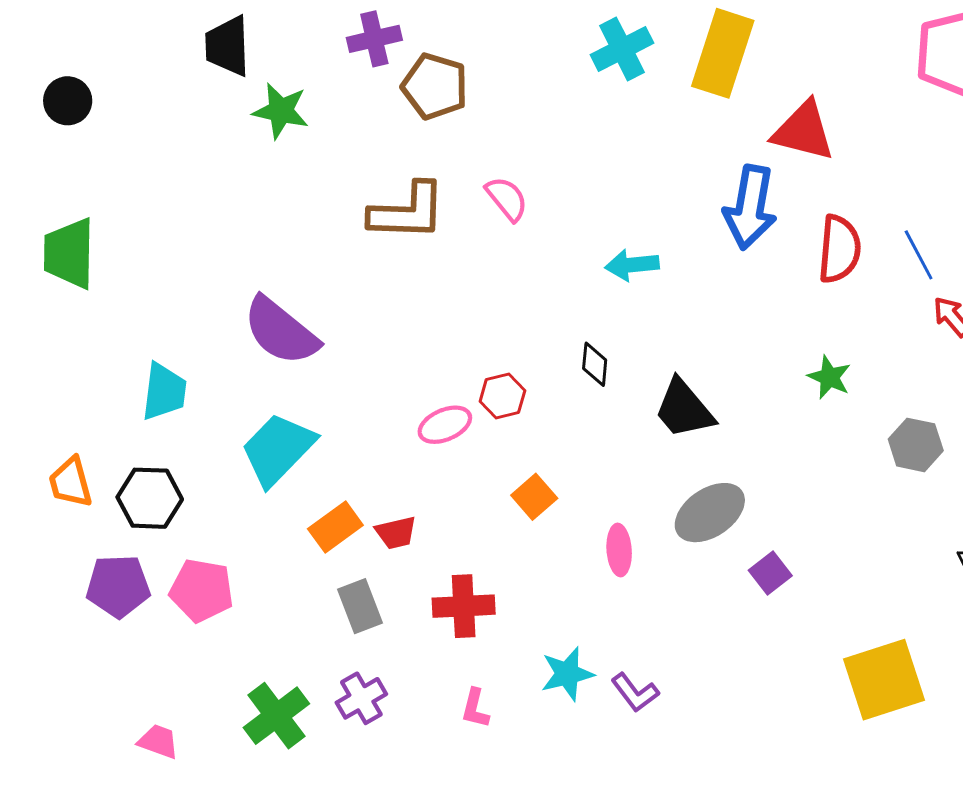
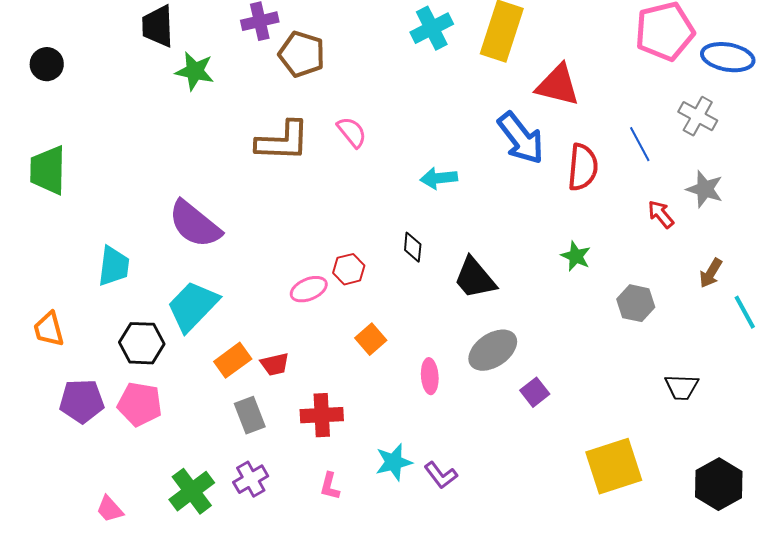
blue arrow: (750, 207) -> (521, 138), turned -48
blue line: (919, 255) -> (640, 144), moved
black hexagon: (150, 498) -> (142, 343), moved
pink trapezoid: (158, 741) -> (110, 509), turned -152

